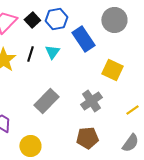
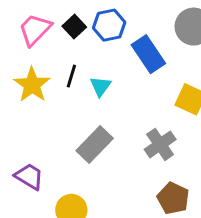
cyan triangle: (52, 52) -> (100, 86), moved
brown pentagon: (87, 138) -> (173, 198), moved, turned 30

